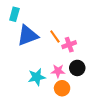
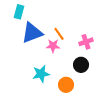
pink cross: (69, 45) -> (86, 42), moved
pink star: (58, 71) -> (53, 46), moved

